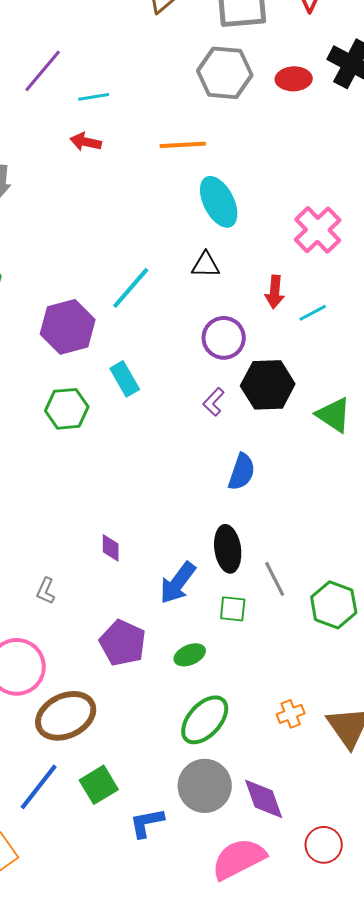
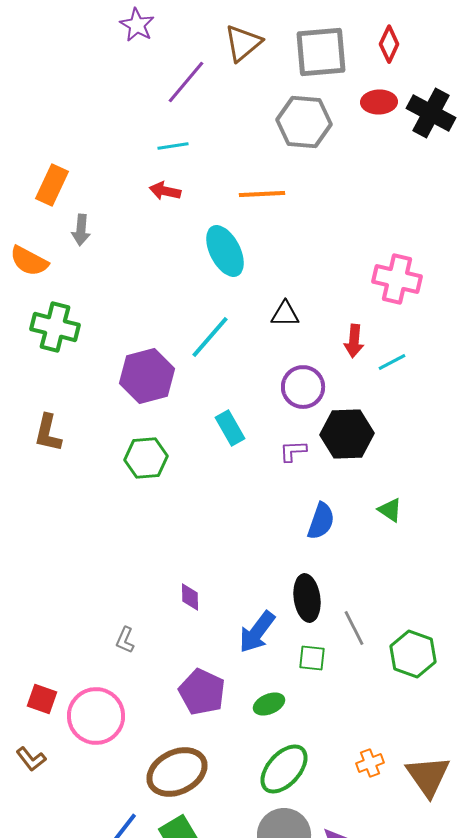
purple line: (43, 71) -> (186, 82), moved
red ellipse: (294, 79) -> (379, 102), moved
cyan ellipse: (219, 202) -> (225, 251), moved
pink cross: (318, 230) -> (397, 279), turned -33
cyan rectangle: (125, 379) -> (230, 428), moved
purple L-shape: (214, 402) -> (293, 451), turned 44
green triangle: (334, 415) -> (390, 510), moved, size x0.7
brown ellipse: (66, 716) -> (177, 772), moved

